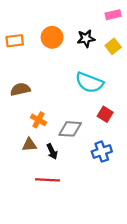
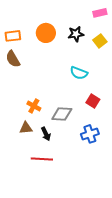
cyan semicircle: (89, 83) -> (79, 73), size x0.7
brown semicircle: (20, 89) -> (13, 59), moved, turned -108

